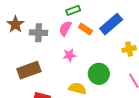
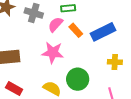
gray cross: (39, 33) -> (34, 13), moved
pink star: (69, 55) -> (53, 53), size x1.5

